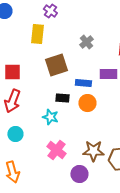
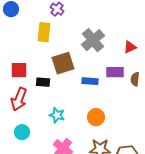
gray cross: (86, 42) -> (93, 40), size x1.6
black rectangle: (62, 98) -> (43, 82), moved
orange circle: (87, 103) -> (96, 117), moved

